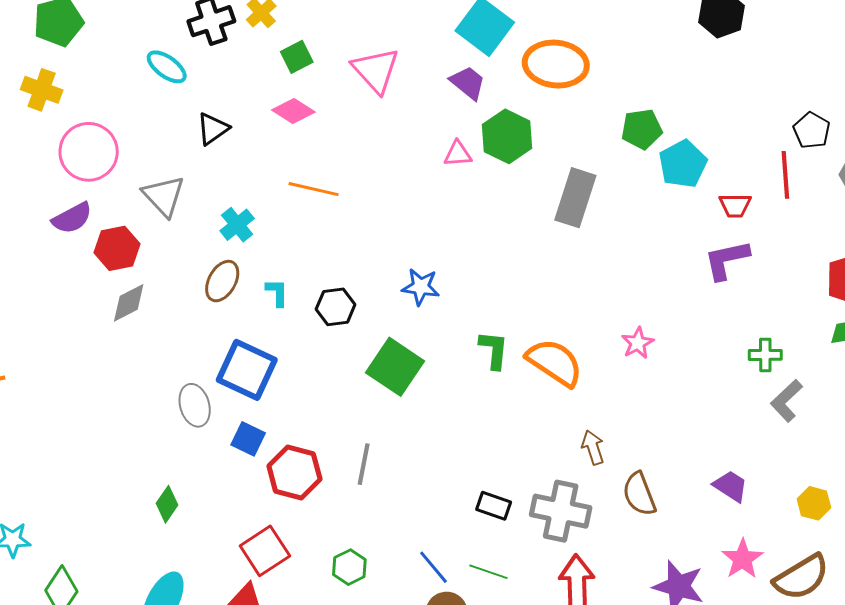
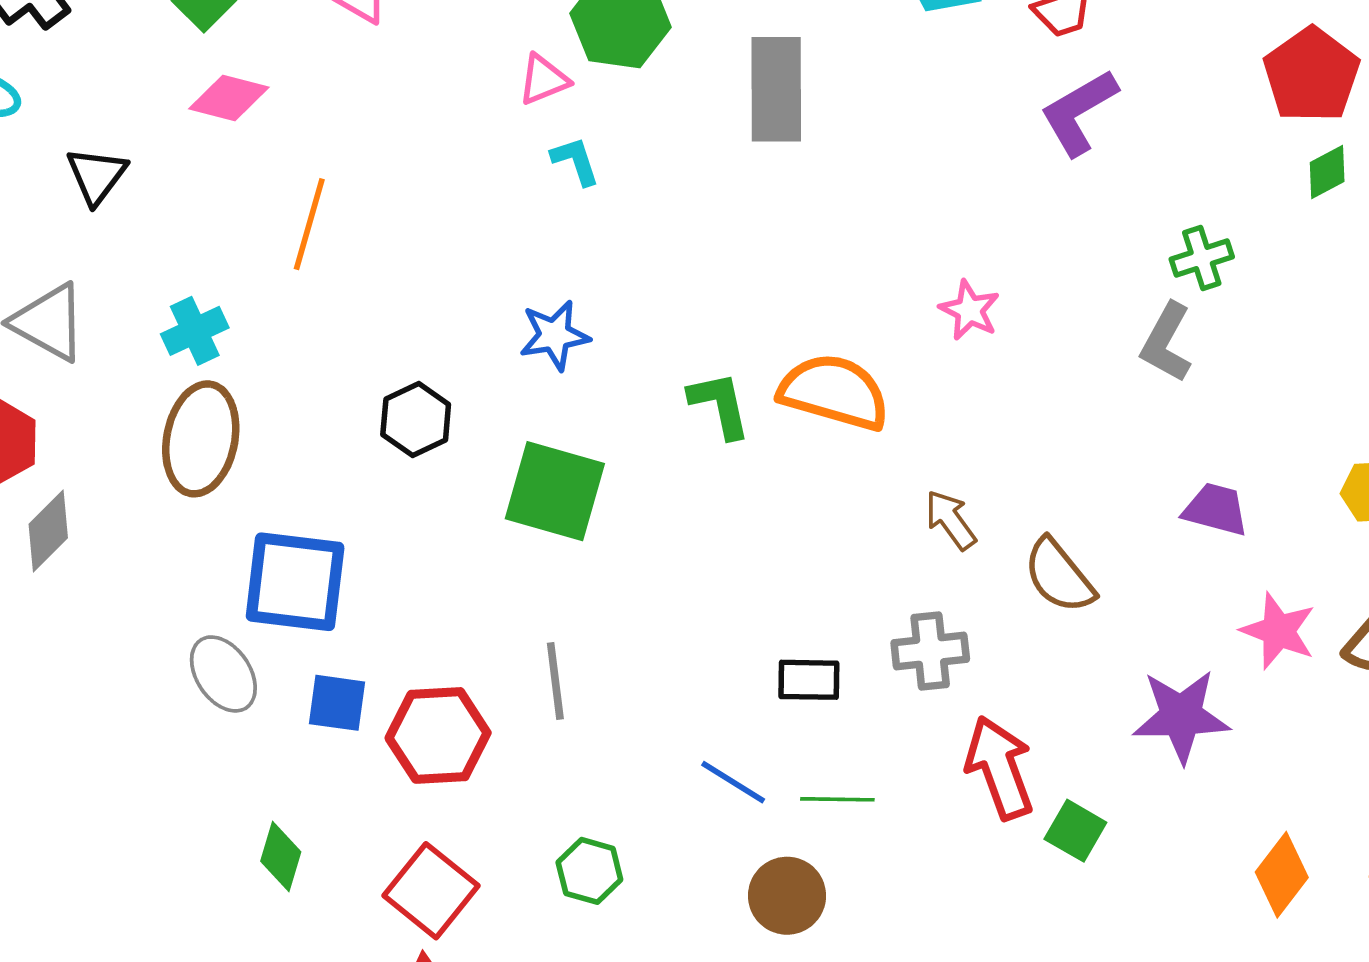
orange line: (314, 189) -> (309, 224), turned -69
cyan cross: (237, 225) -> (195, 331), turned 32
brown ellipse: (222, 281) -> (201, 439), size x1.4
cyan L-shape: (277, 293) -> (575, 161), moved
gray L-shape: (786, 401) -> (1166, 343), moved
green diamond: (167, 504) -> (281, 857), moved
gray cross: (561, 511) -> (930, 651), size x0.7
blue line: (433, 567) -> (733, 782), moved

